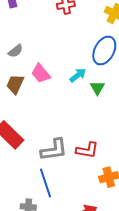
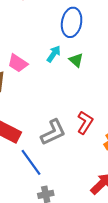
red L-shape: (87, 150) -> (85, 123), turned -50
blue line: (46, 183) -> (31, 162), moved

